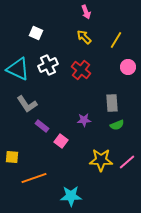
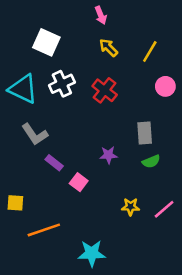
pink arrow: (86, 12) -> (101, 15), moved
white square: (36, 33) -> (46, 42), size x1.5
yellow star: (101, 160) -> (130, 207), size x0.6

